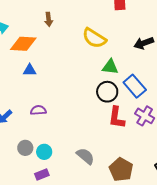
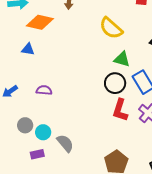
blue triangle: (30, 70) -> (28, 49), moved
gray semicircle: (85, 156) -> (65, 143), moved

